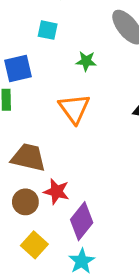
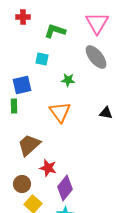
brown trapezoid: (28, 157) -> (29, 145), turned -55
brown circle: (25, 202) -> (22, 184), moved

